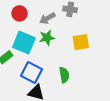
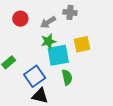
cyan square: (24, 43) -> (58, 55), moved, turned -30
blue square: (31, 72) -> (35, 76), turned 30

